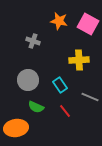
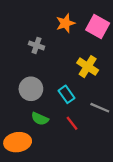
orange star: (59, 21) -> (65, 23), turned -30
yellow cross: (79, 60) -> (88, 67), turned 36

